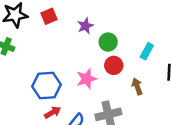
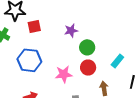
red square: (49, 16) -> (34, 27), moved
blue hexagon: (46, 85) -> (29, 60), moved

